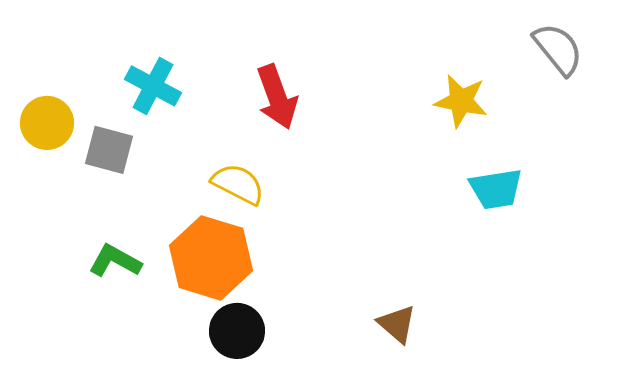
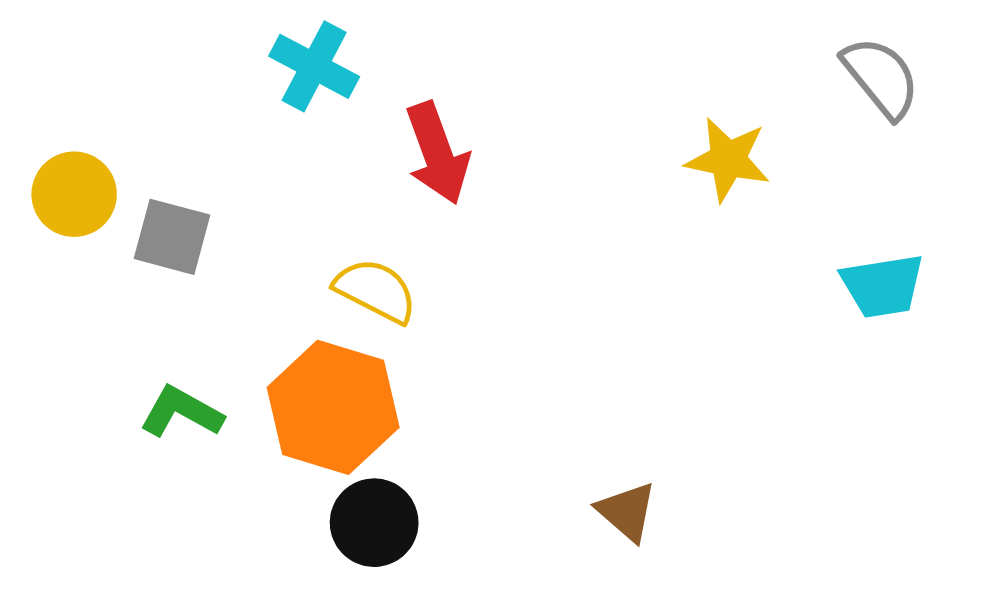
cyan cross: (153, 86) -> (314, 66), moved
cyan trapezoid: (496, 189) -> (883, 286), moved

